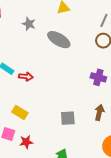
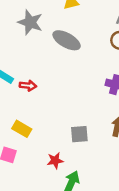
gray star: (29, 24) -> (30, 22), size x1.5
red star: (26, 142) -> (55, 161), moved

